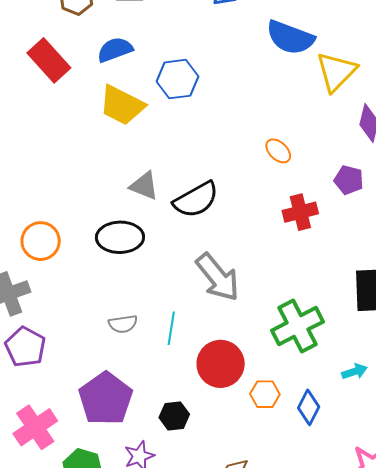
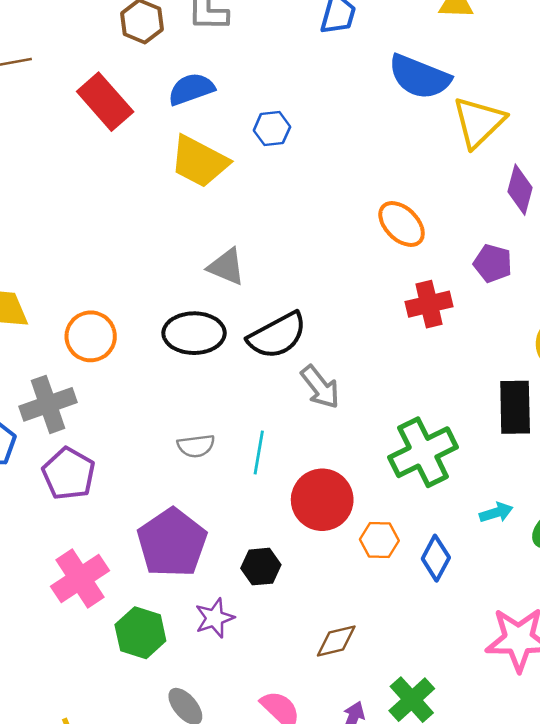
blue hexagon: (177, 79) -> (272, 129), size x0.7
orange ellipse: (278, 151) -> (402, 224), size x1.4
black semicircle: (196, 200) -> (277, 335), moved
gray arrow: (218, 277) -> (320, 387), size x0.7

